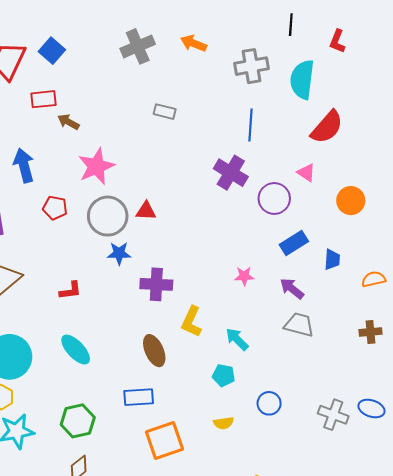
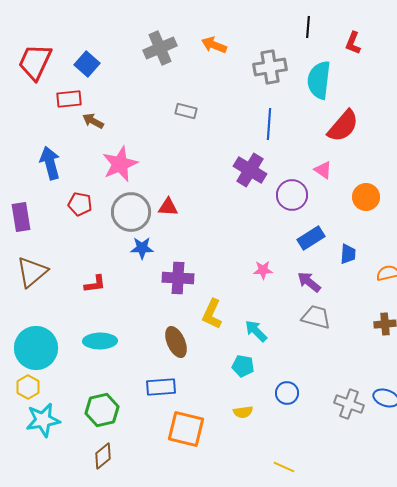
blue square: (52, 51) -> (87, 64), moved
cyan ellipse: (76, 350) -> (100, 341), turned -48
orange square: (165, 441) -> (186, 429), turned 33

